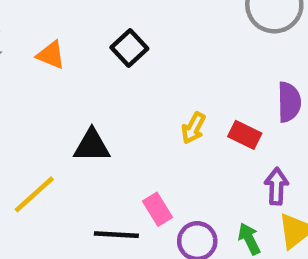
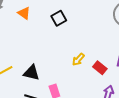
black triangle: (92, 146) -> (31, 73), moved

